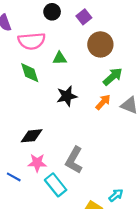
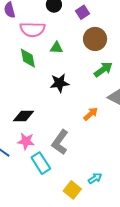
orange arrow: (103, 102) -> (91, 114), moved

